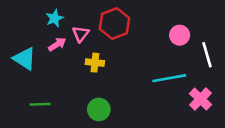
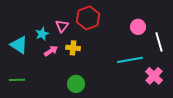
cyan star: (55, 18) -> (42, 34), moved
pink arrow: (57, 44) -> (51, 51), moved
green line: (40, 104) -> (17, 80), moved

